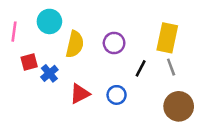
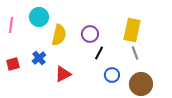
red square: (29, 62) -> (13, 64), moved
black line: (141, 68) -> (99, 53), moved
blue circle: (117, 95) -> (112, 75), moved

